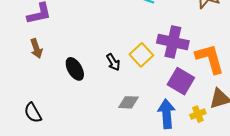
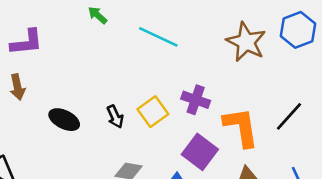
purple cross: (173, 42) -> (196, 100), size x0.7
black ellipse: (75, 69) -> (64, 120), turned -40

